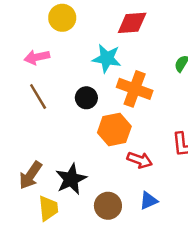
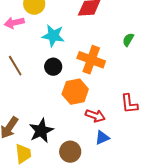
pink arrow: (37, 57) -> (14, 23), moved
cyan star: (107, 58) -> (53, 36), moved
blue triangle: (149, 201) -> (102, 138), moved

